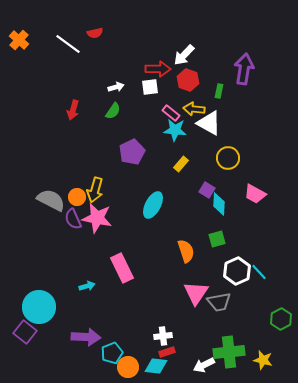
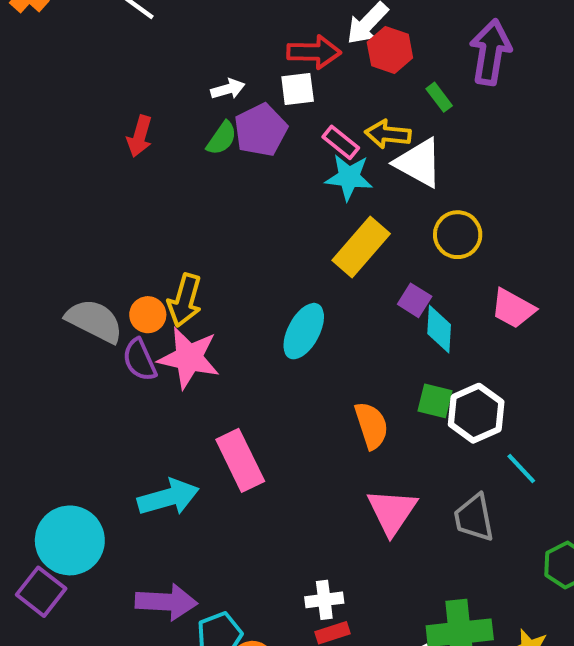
red hexagon: (188, 80) -> (390, 50), moved
green rectangle: (219, 91) -> (439, 97), turned -48
purple pentagon: (132, 152) -> (261, 130), moved
yellow rectangle: (181, 164) -> (361, 247), size x1.8
green square: (217, 239) -> (435, 401), turned 30
white hexagon: (237, 271) -> (476, 413), moved
cyan arrow: (87, 286) -> (168, 497), size x1.8
gray trapezoid: (219, 302) -> (474, 518), moved, turned 90

